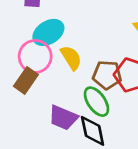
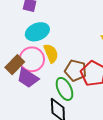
pink circle: (35, 56) -> (32, 59), moved
purple trapezoid: (63, 118) -> (28, 78), moved

